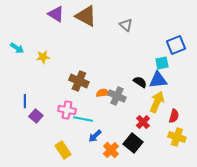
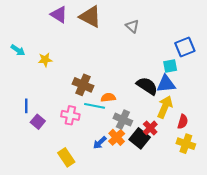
black semicircle: (140, 82) -> (147, 86), size x1.5
gray cross: (117, 96) -> (123, 120), moved
cyan line: (83, 119) -> (95, 106), moved
black square: (133, 143) -> (140, 138), moved
orange cross: (111, 150) -> (117, 137), moved

